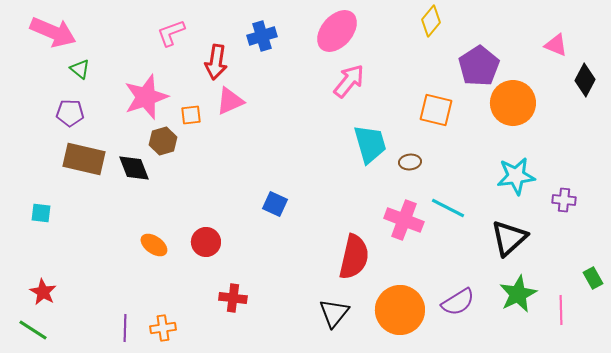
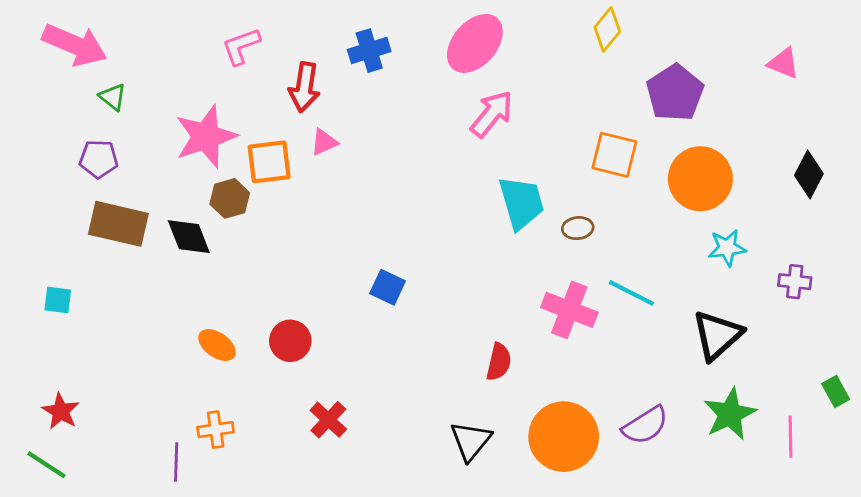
black diamond: (585, 80) -> (809, 175), moved
pink triangle: (230, 101) -> (324, 142), size x0.7
orange circle: (513, 103) -> (700, 179), moved
orange square: (191, 115) -> (269, 162), size x1.6
cyan star: (516, 176) -> (727, 248), size x0.7
red semicircle: (354, 257) -> (499, 362), size x0.6
red cross: (233, 298) -> (328, 420), turned 36
orange cross: (163, 328) -> (216, 430), moved

